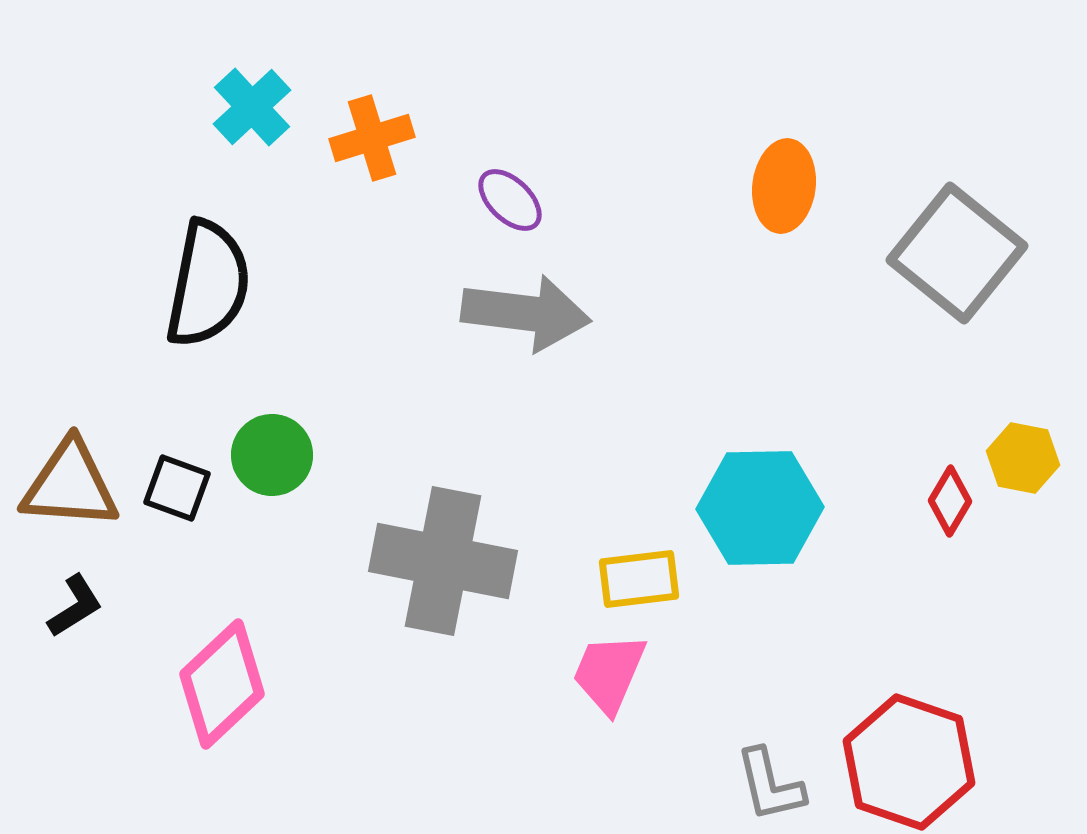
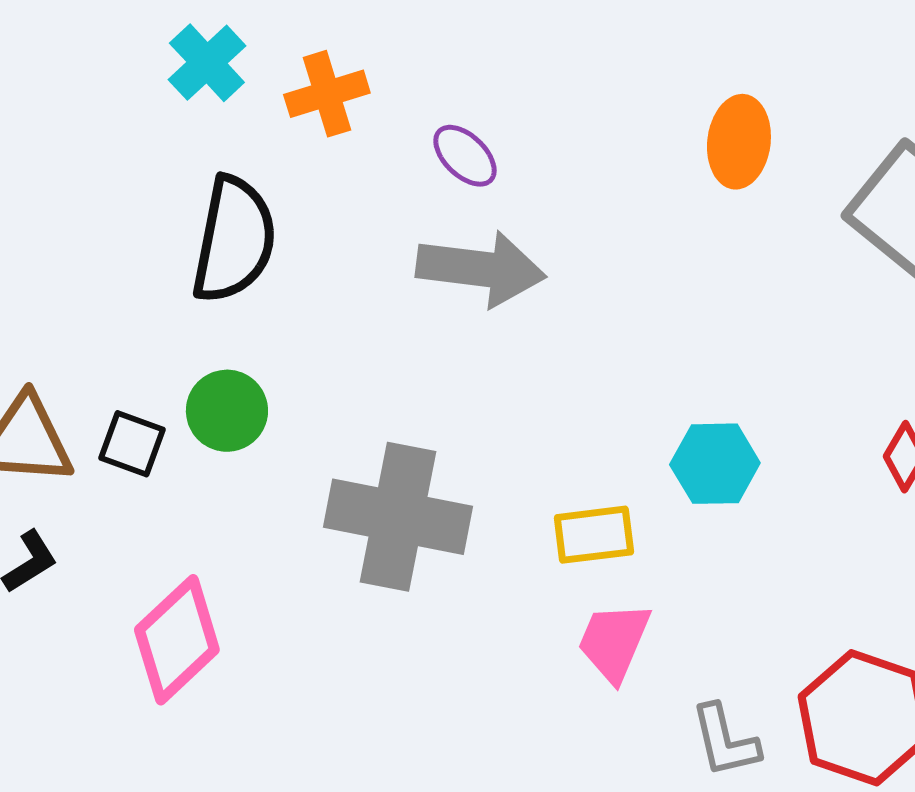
black semicircle: (208, 284) -> (234, 240), moved
cyan hexagon: (760, 508) -> (715, 464), size x0.7
pink trapezoid: (609, 673) -> (614, 642), moved

